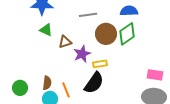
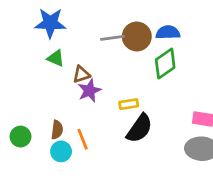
brown circle: (106, 34) -> (137, 37), moved
purple star: (82, 54) -> (89, 91), moved
black semicircle: (94, 83) -> (139, 128), moved

